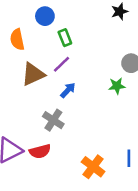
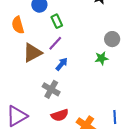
red semicircle: (40, 151) -> (60, 115), moved

